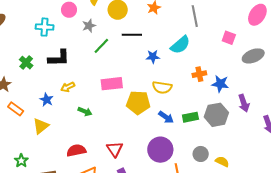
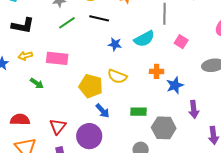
pink square: (229, 38) -> (181, 42), moved
pink rectangle: (112, 84) -> (57, 58), moved
blue star: (220, 84) -> (175, 85), turned 30
gray hexagon: (216, 115) -> (164, 128), moved
blue arrow: (166, 117) -> (103, 111), moved
purple circle: (160, 150) -> (89, 136), moved

